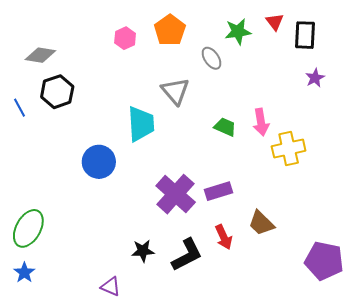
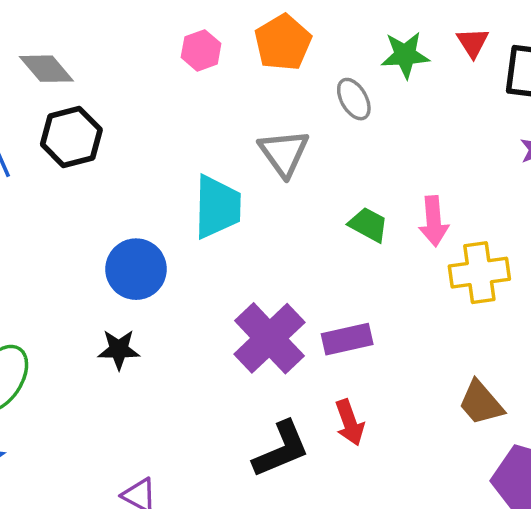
gray diamond: (40, 55) -> (46, 69), turned 36
brown trapezoid: (261, 223) -> (481, 403), moved
black star: (143, 251) -> (119, 349), moved

